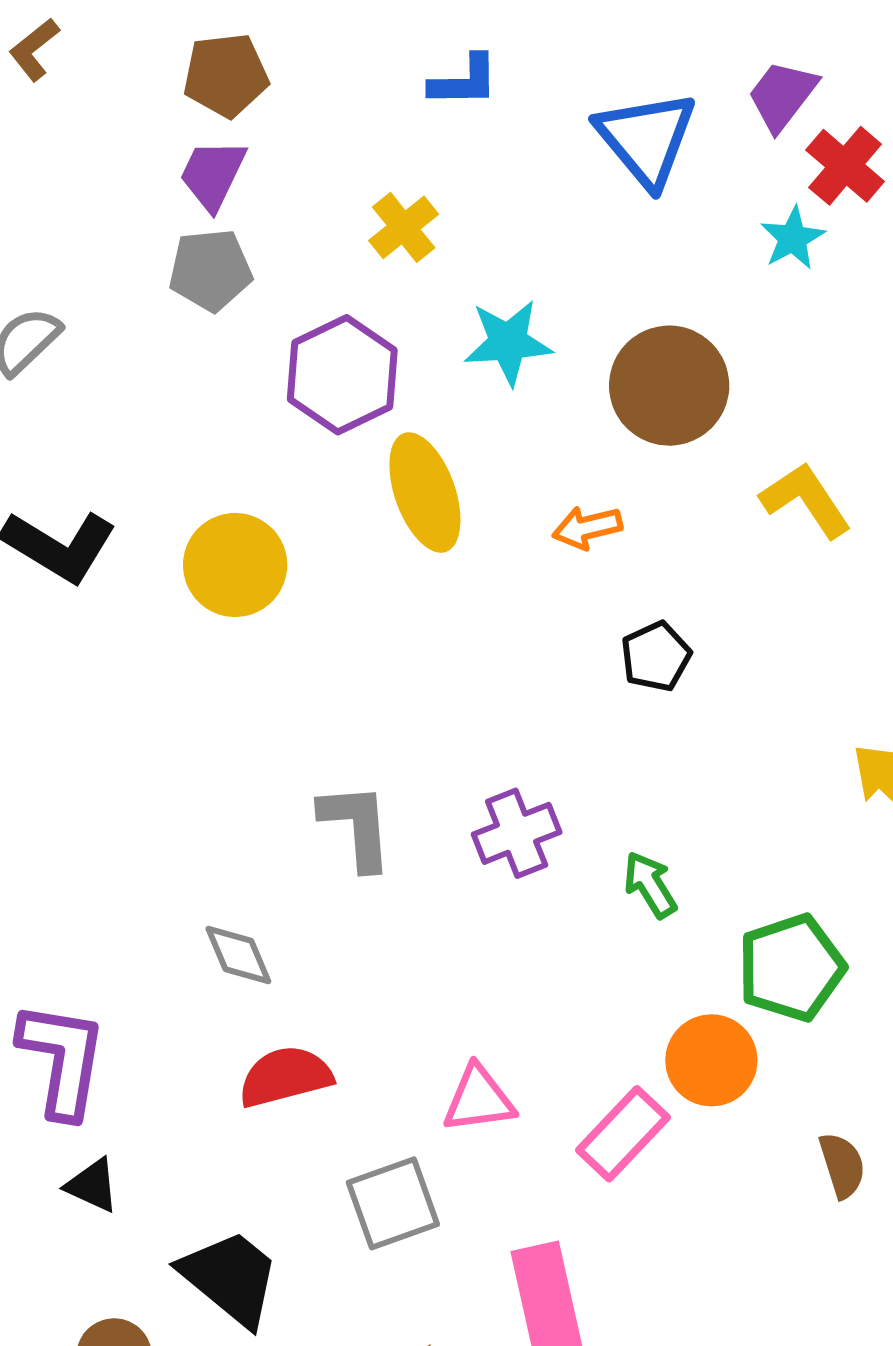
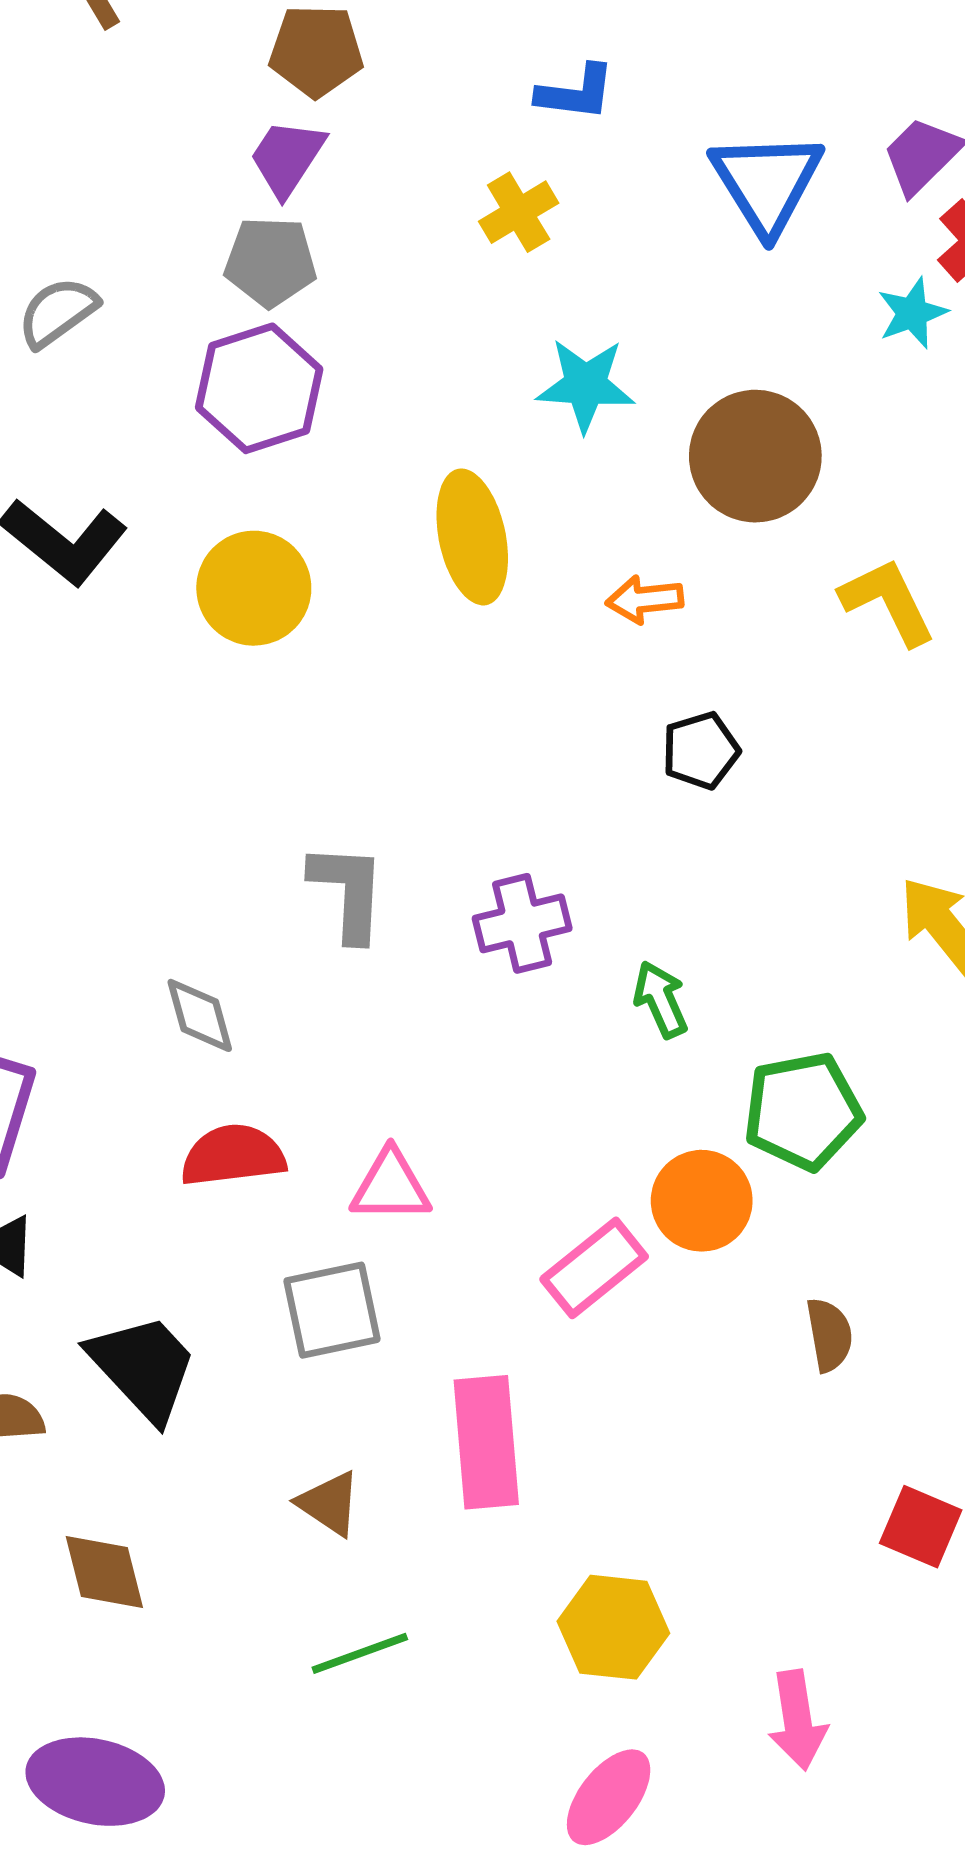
yellow cross: (404, 227) -> (519, 212), moved
purple hexagon: (342, 375) -> (259, 388), moved
pink triangle: (479, 1099) -> (391, 1186), moved

